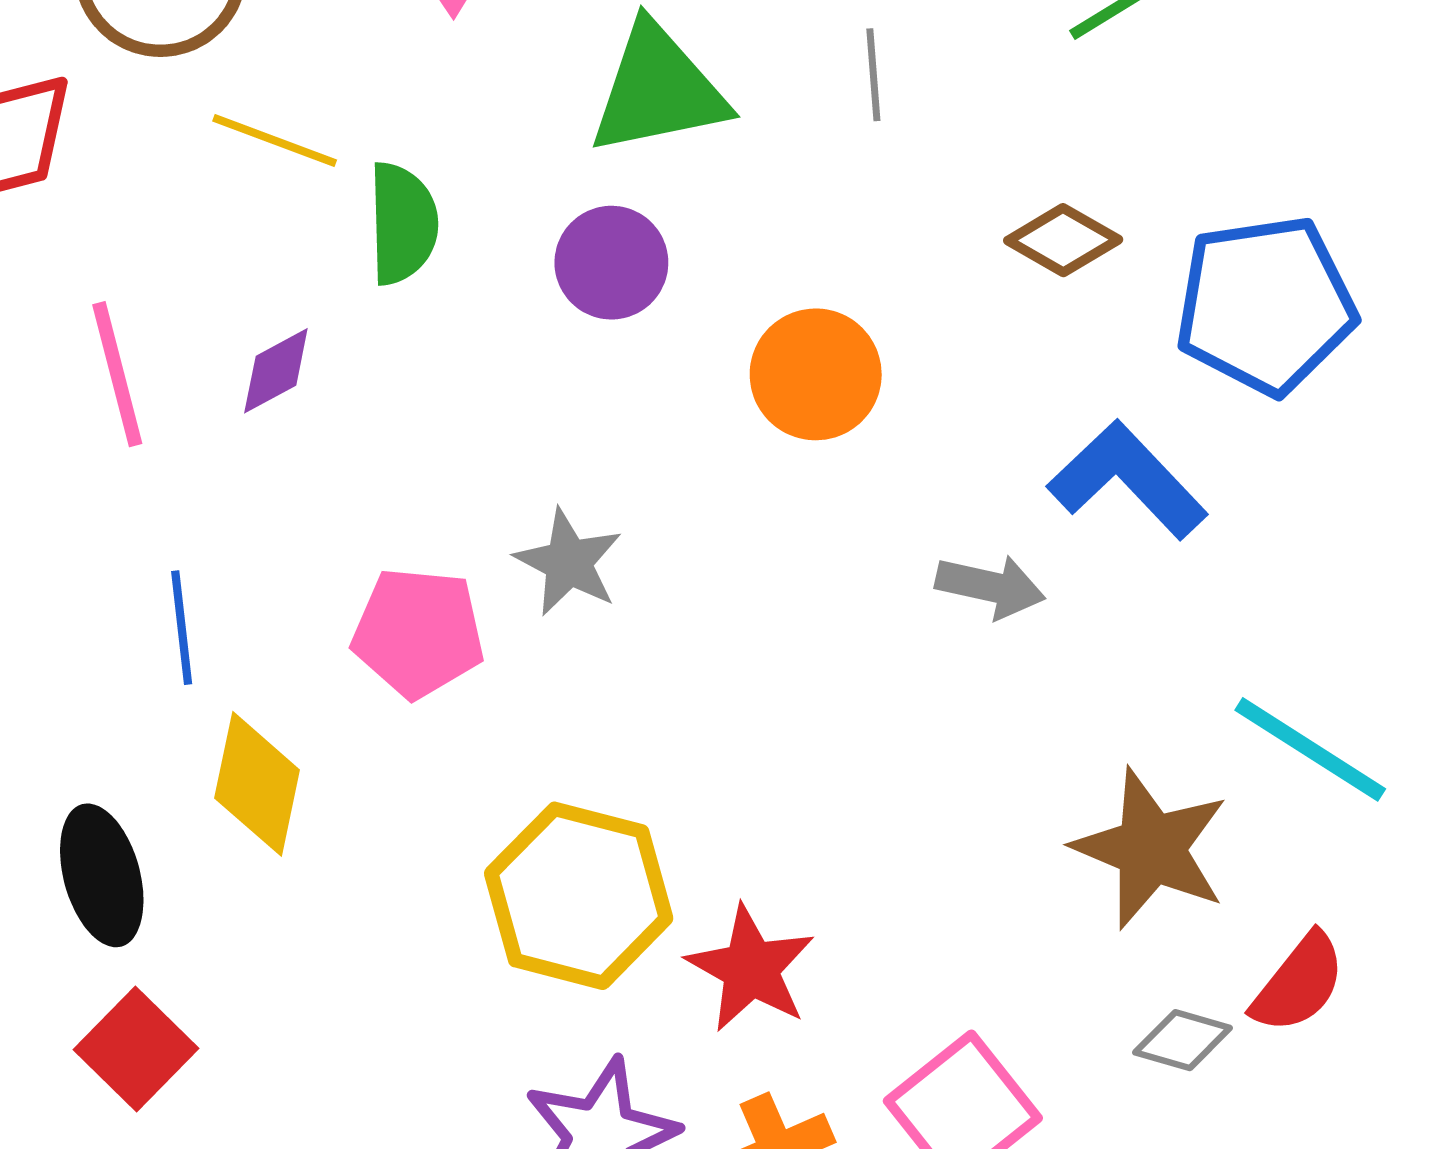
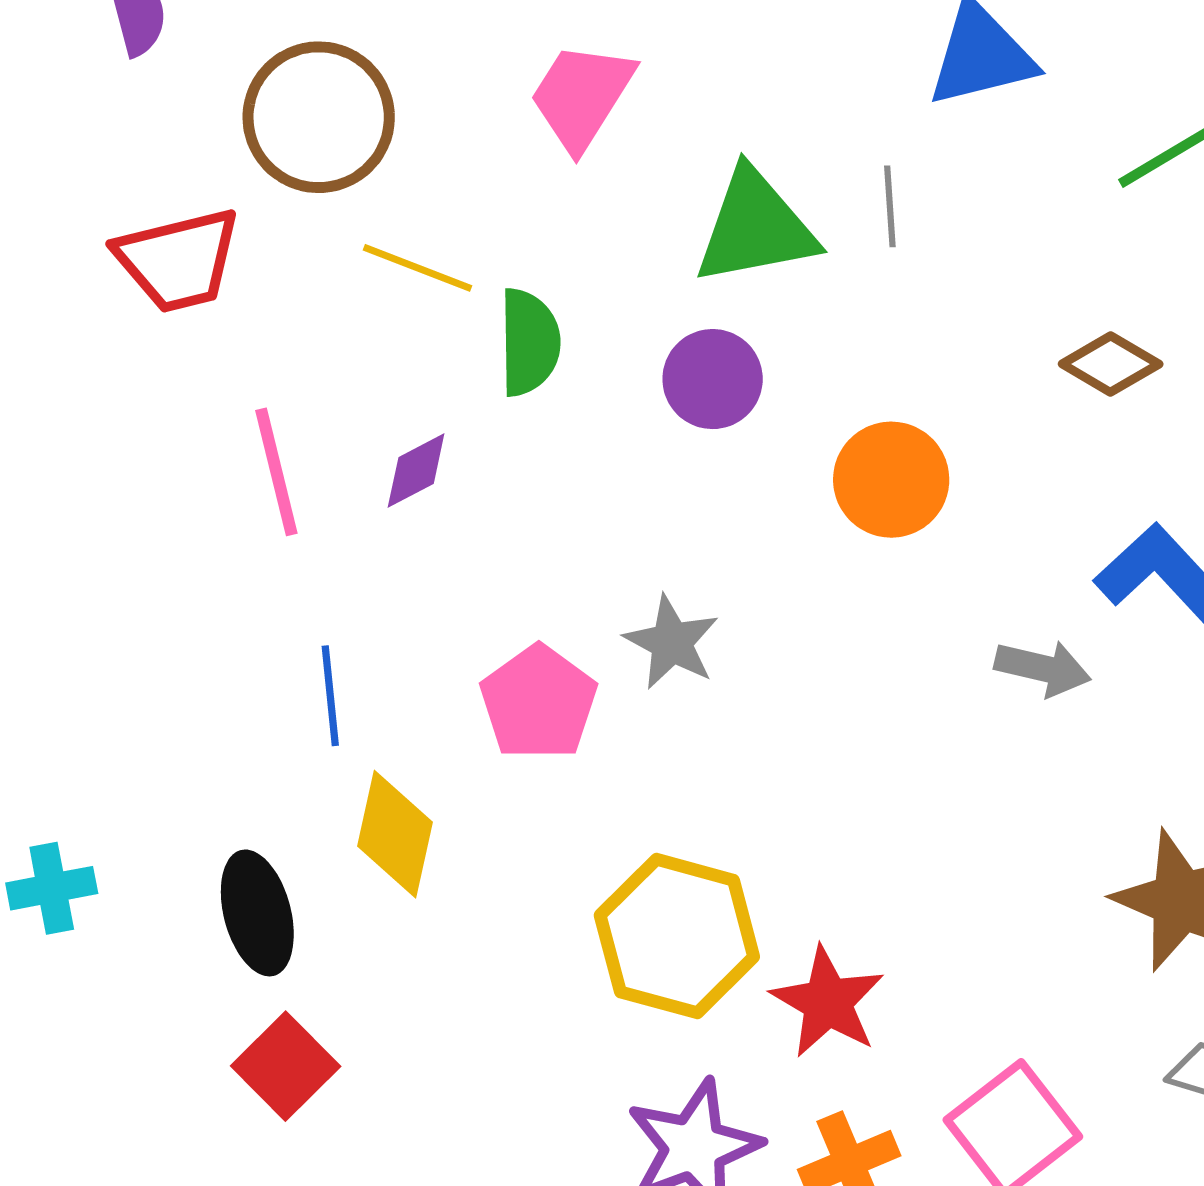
gray line: (873, 75) -> (890, 206), moved
pink pentagon: (418, 633) -> (539, 703), turned 30

